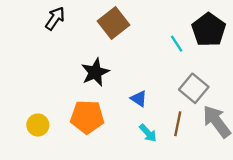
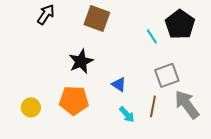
brown square: (114, 23) -> (97, 18), turned -32
gray square: (194, 88) -> (167, 75), turned 30

